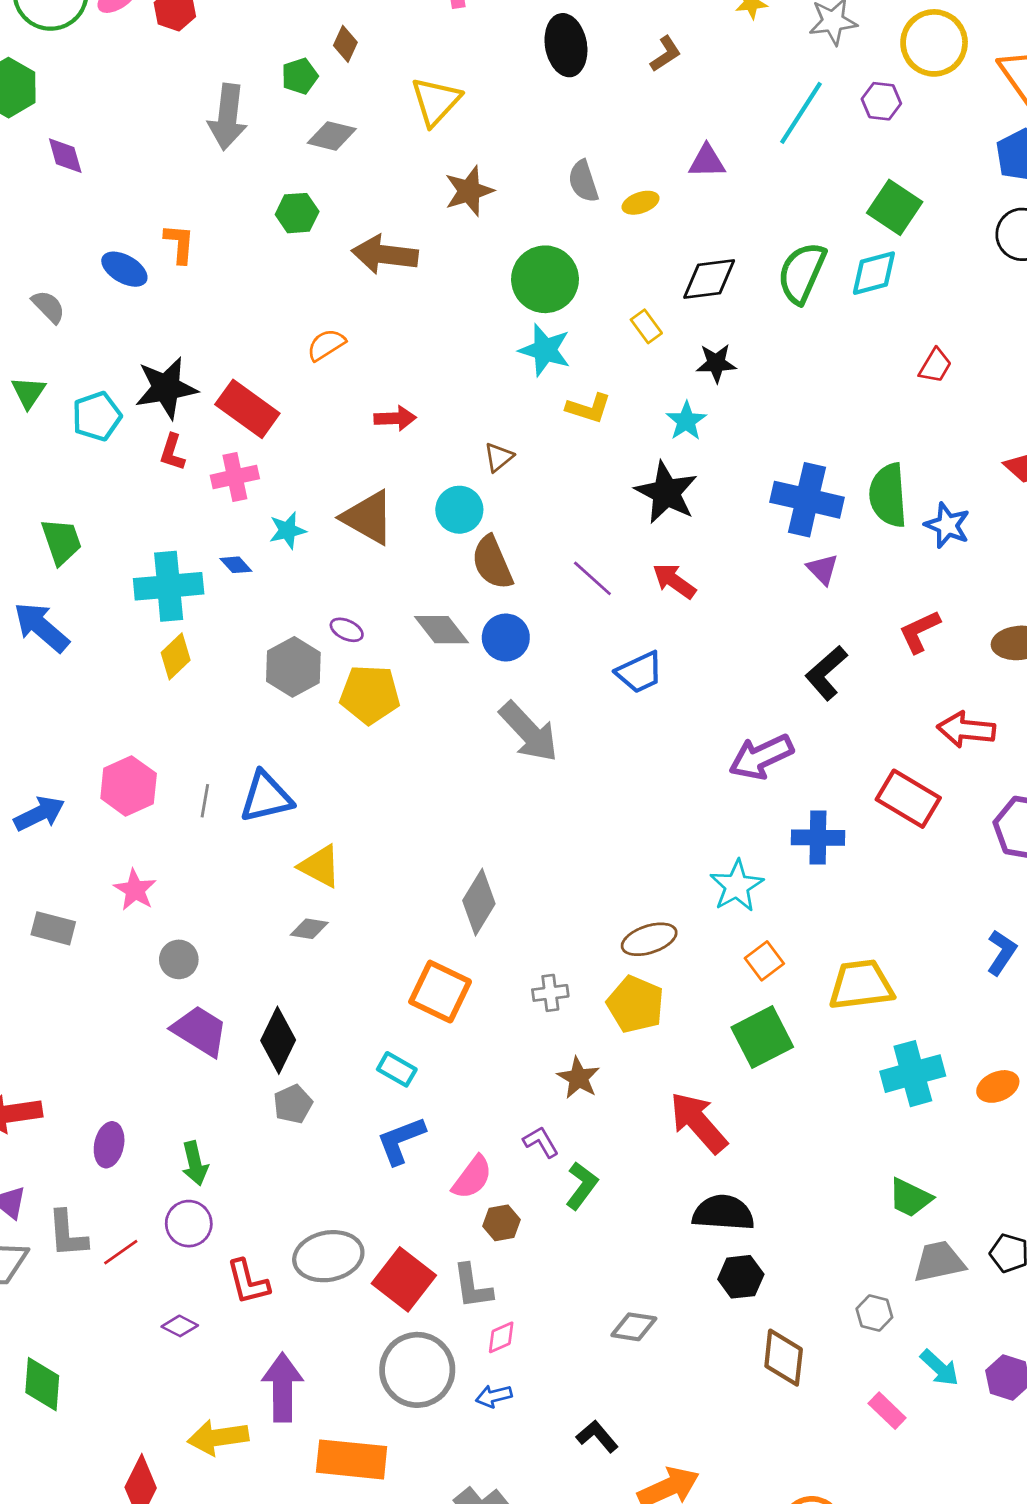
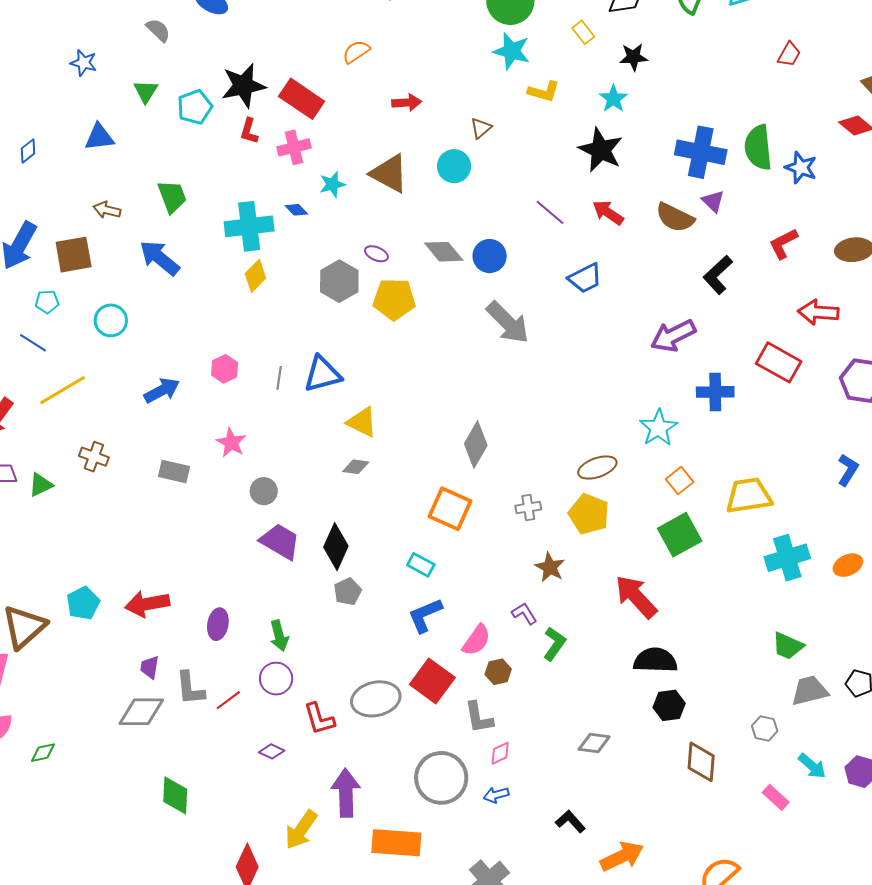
brown semicircle: (492, 563) -> (675, 218), moved, turned -39
pink hexagon: (129, 786) -> (225, 369), size x0.7
red square: (404, 1279) -> (432, 681), moved
yellow arrow: (218, 1437) -> (301, 830), turned -45

